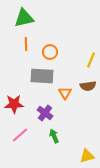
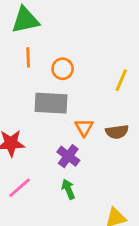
brown semicircle: (88, 86) -> (117, 132), moved
purple cross: (45, 113) -> (68, 156), moved

